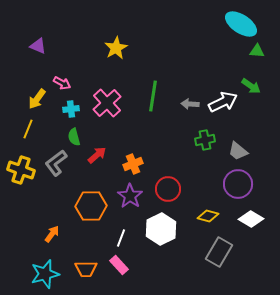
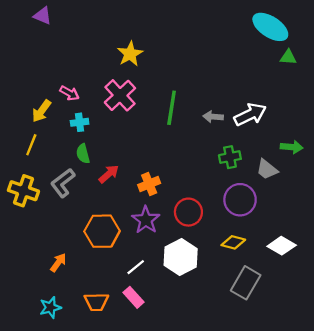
purple triangle: (38, 46) -> (43, 16), moved
green arrow: (251, 86) -> (292, 147), moved, turned -30
pink cross: (107, 103) -> (120, 95), moved
purple circle: (238, 184) -> (240, 200), moved
white line: (121, 238) -> (136, 267), turned 30
cyan star: (45, 274) -> (50, 307), size x0.7

